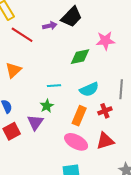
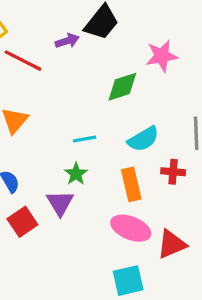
red cross: (105, 111) -> (173, 172), turned 32
orange rectangle: (79, 116) -> (131, 184), turned -30
red triangle: (105, 141) -> (172, 244), moved

